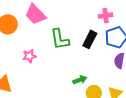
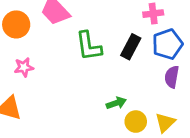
pink star: (29, 56) -> (24, 67), moved

